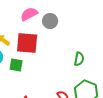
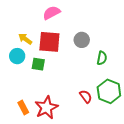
gray circle: (50, 21) -> (82, 40), moved

